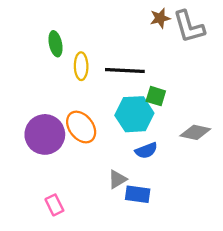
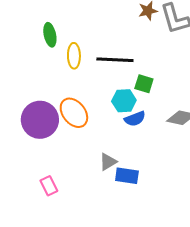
cyan hexagon: (134, 114) -> (124, 101), size x0.7
blue semicircle: (146, 150) -> (135, 119), moved

